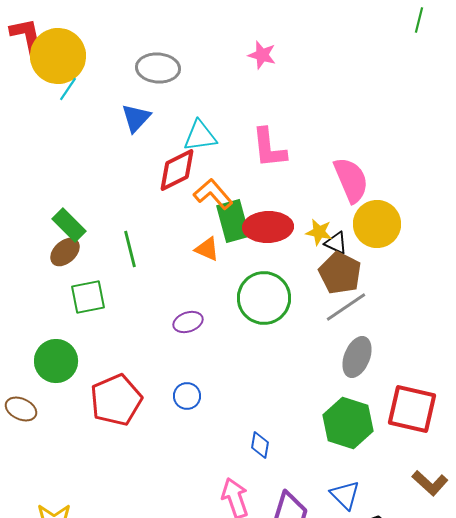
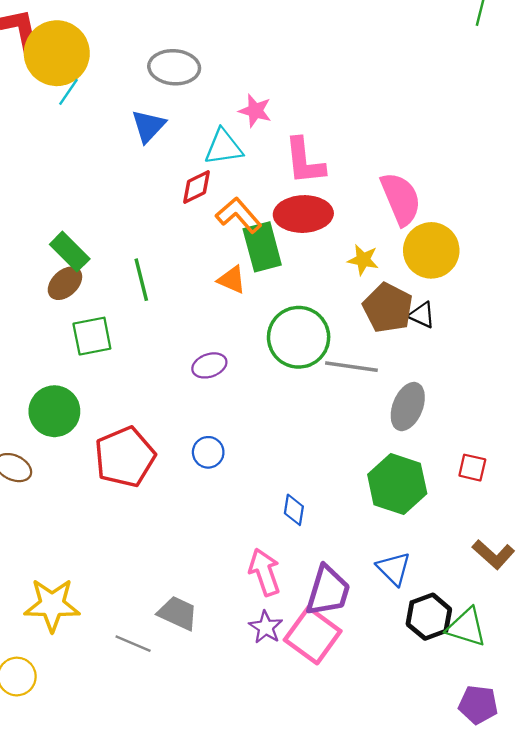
pink star: (262, 55) -> (255, 111), moved
red diamond: (177, 170) -> (196, 187), size x0.7
red ellipse: (268, 227) -> (303, 214), moved
black triangle: (336, 243) -> (422, 315), moved
gray line: (346, 307) -> (351, 367), moved, turned 42
red square: (412, 409) -> (472, 468), size x0.5

